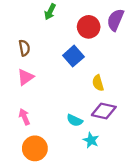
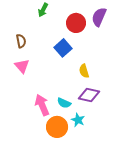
pink triangle: (26, 77) -> (22, 66), turned -35
pink arrow: (24, 117) -> (42, 105), moved, size x1.5
orange circle: (35, 148) -> (57, 127), moved

